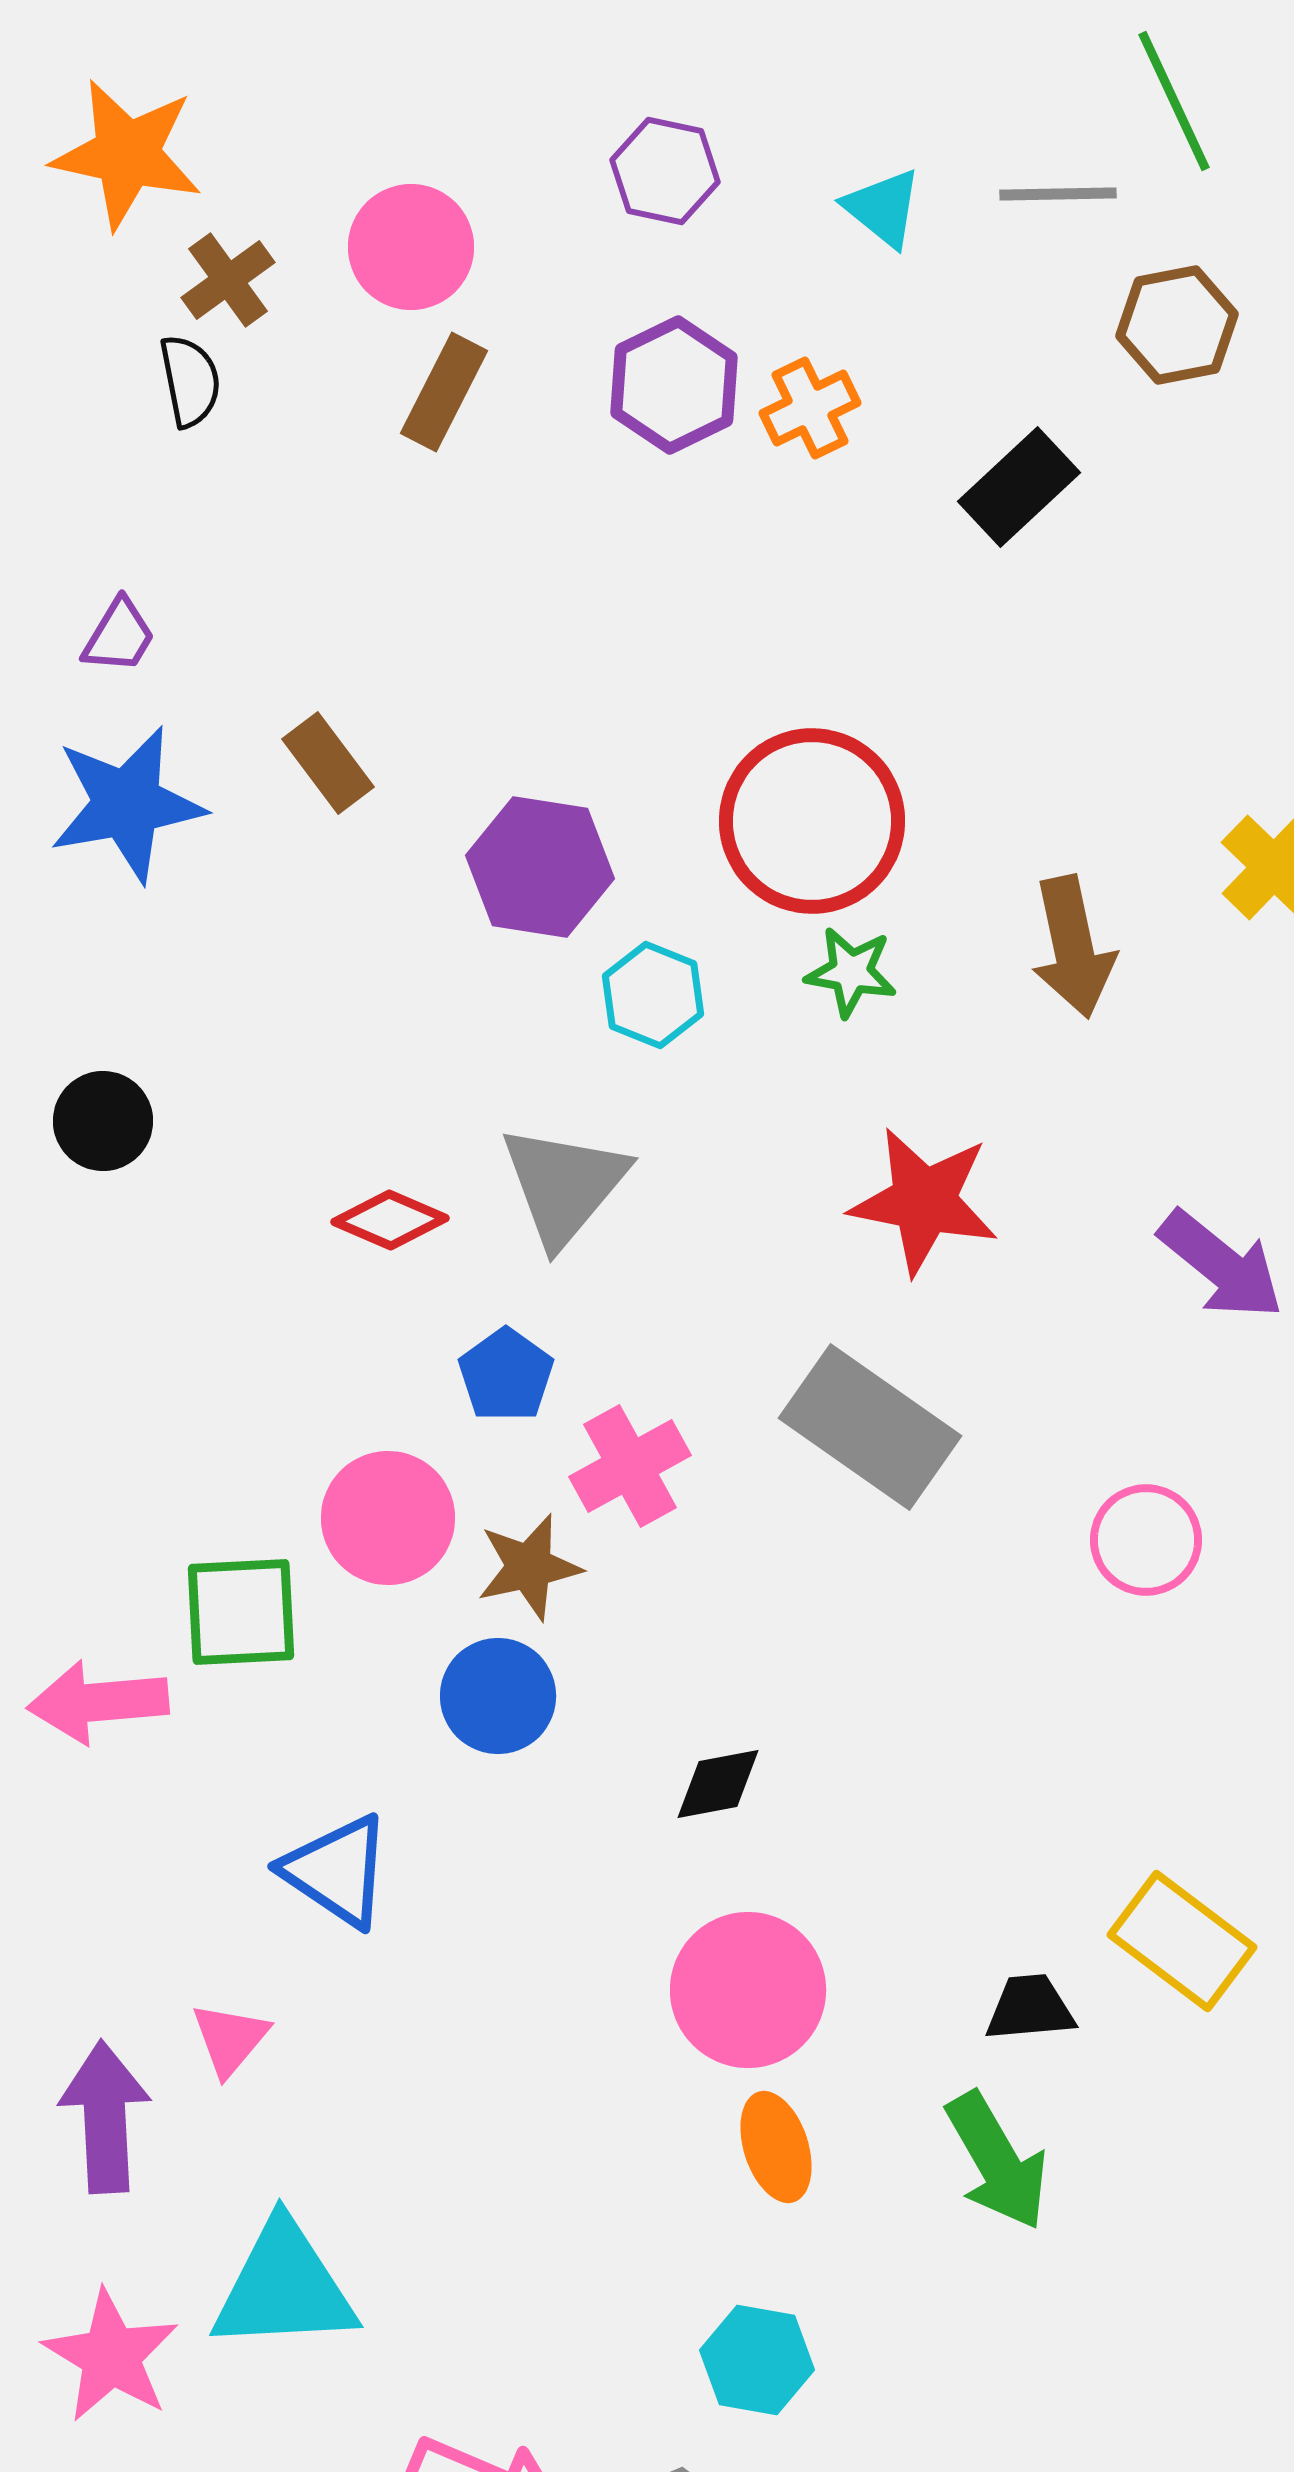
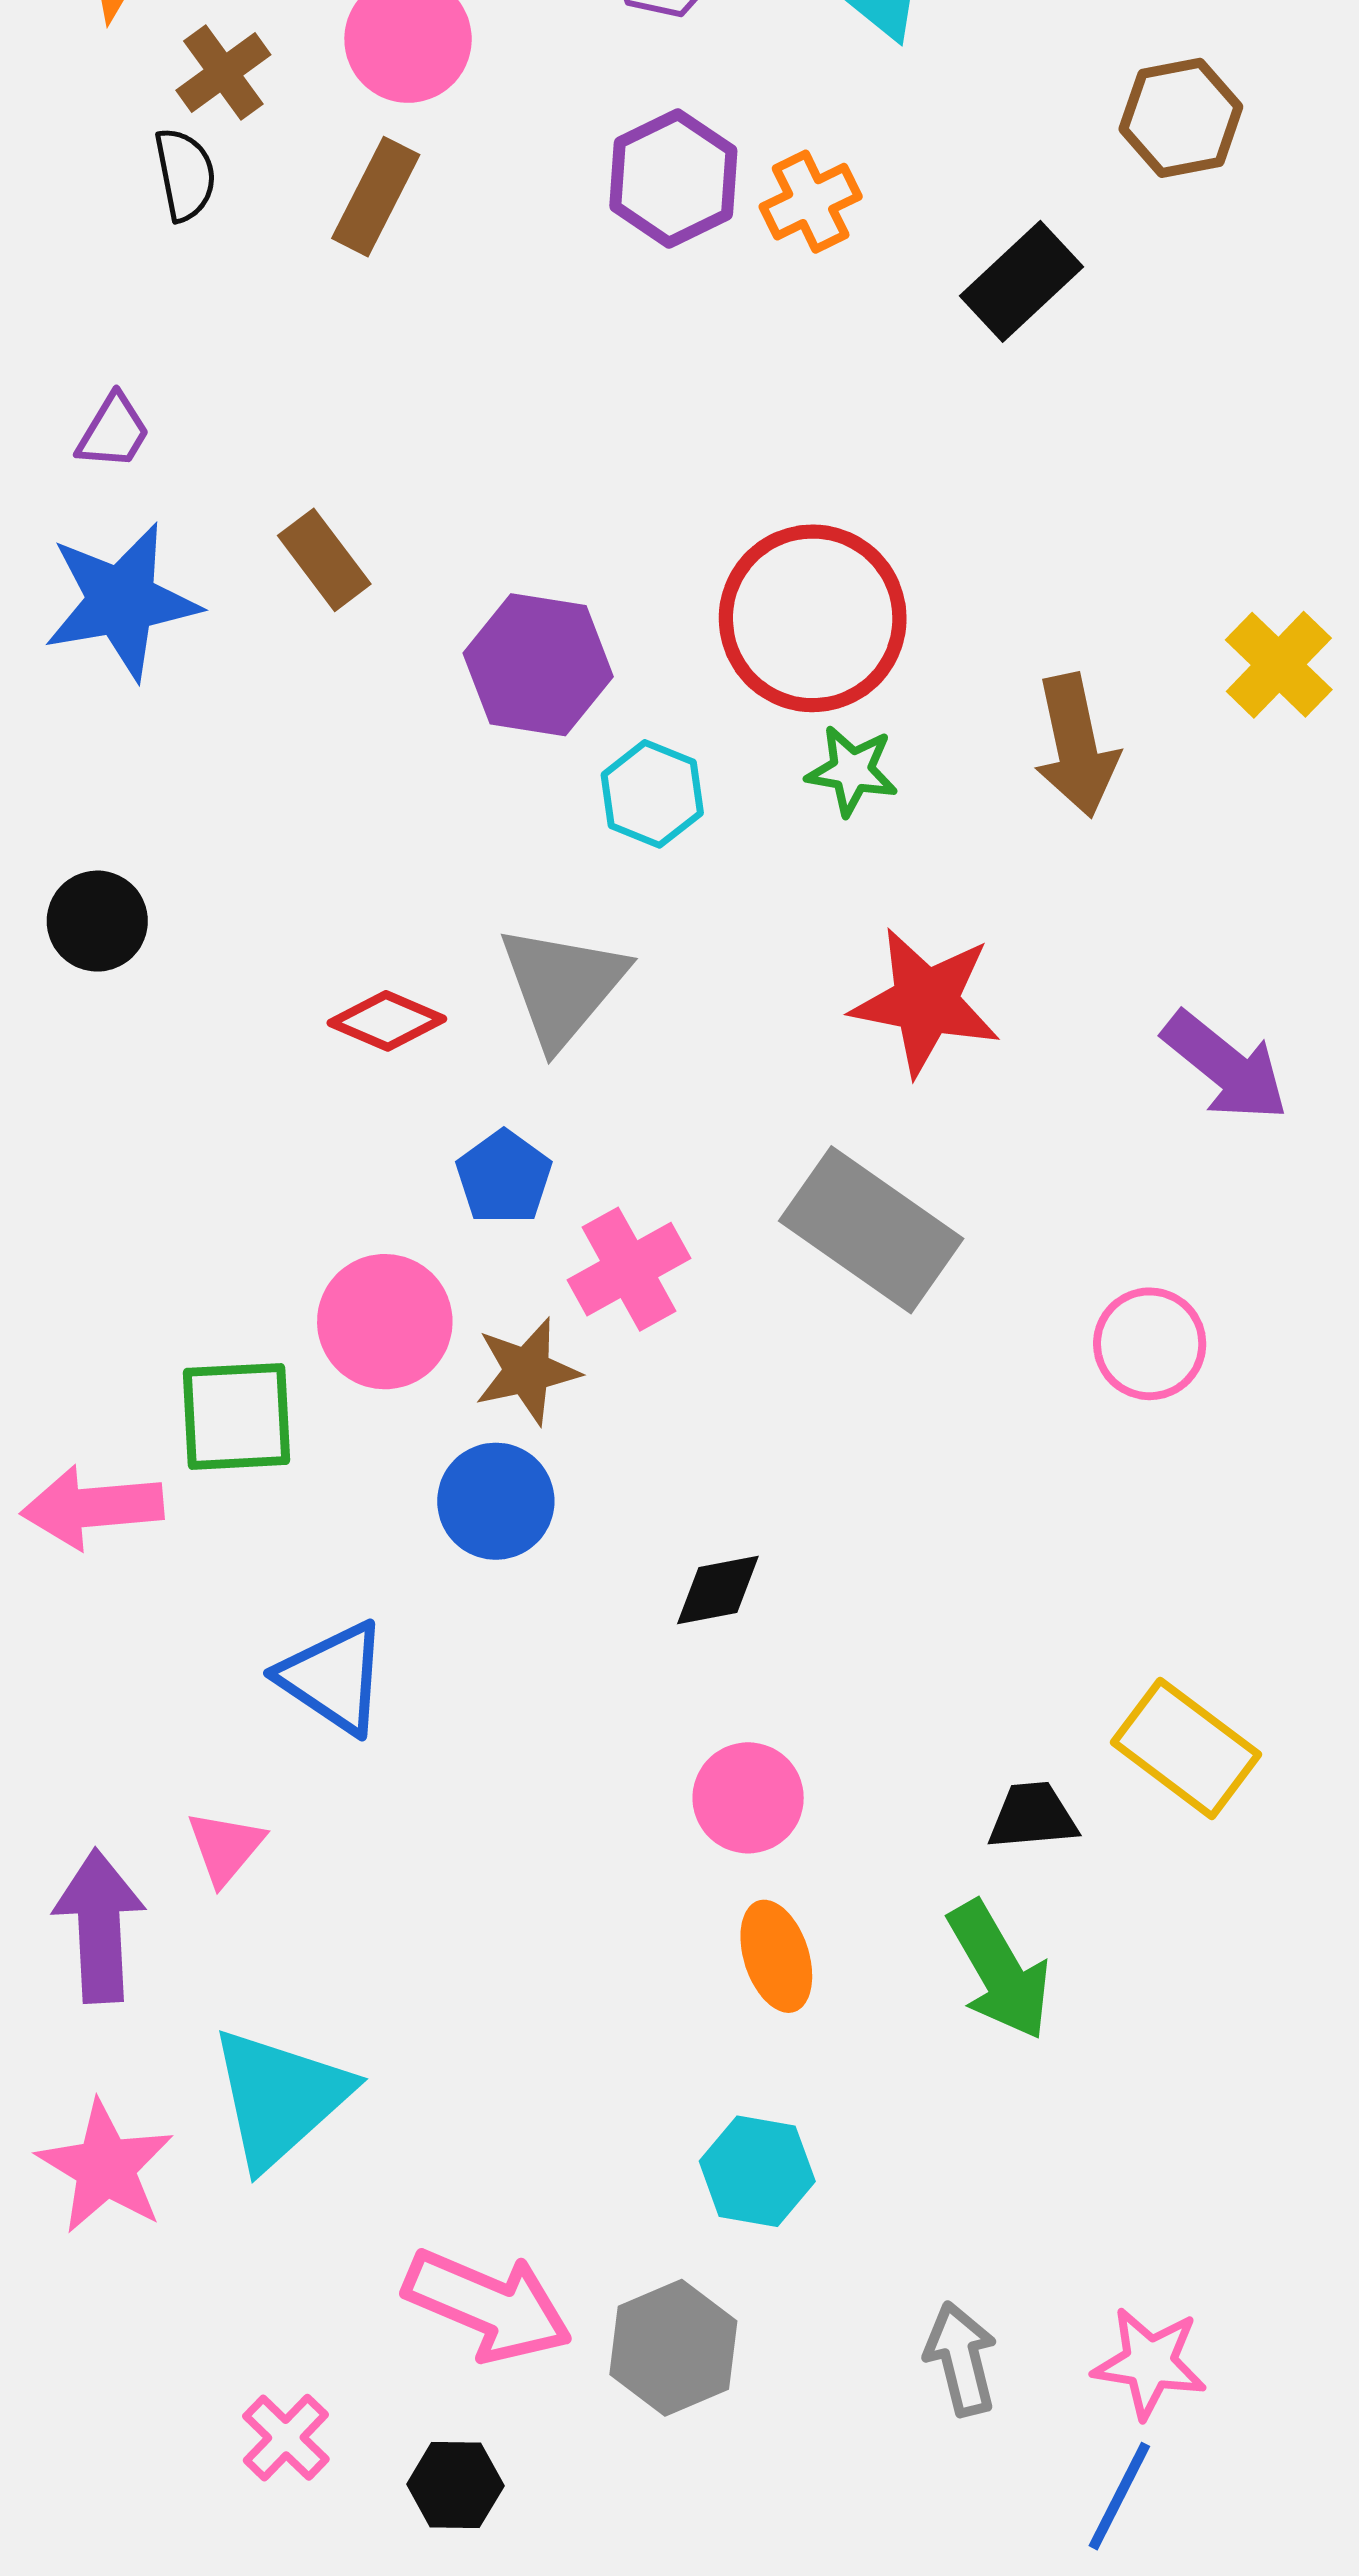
brown rectangle: (444, 392) -> (376, 197), moved
pink circle: (748, 1990) -> (748, 1798), size x0.7
cyan triangle: (284, 2287) -> (280, 2098), turned -39

